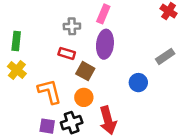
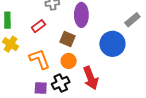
red rectangle: (67, 53) -> (38, 26), moved, turned -48
blue circle: (138, 83) -> (112, 44), size x1.6

